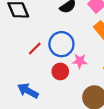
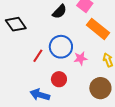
red circle: (60, 71) -> (59, 79), moved

